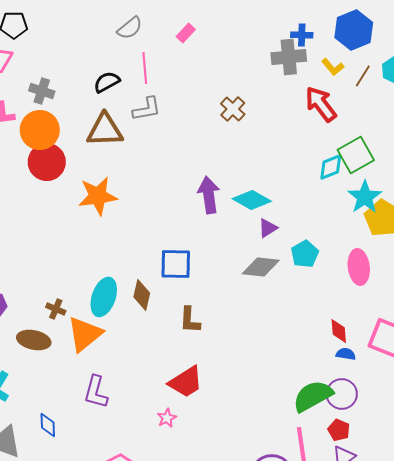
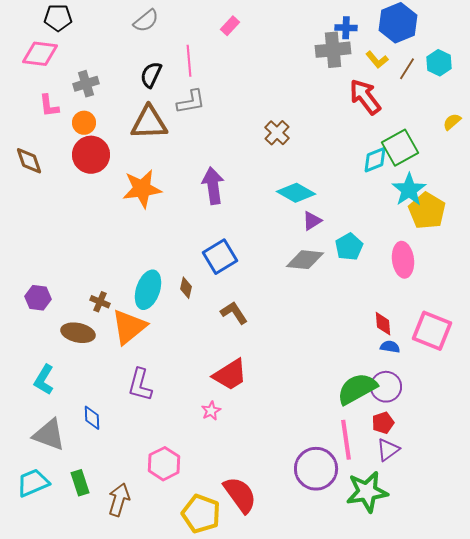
gray semicircle: (130, 28) -> (146, 21), moved
black semicircle: (107, 82) -> (151, 75), turned -36
gray cross: (42, 91) -> (86, 84), turned -35
brown cross: (233, 109) -> (277, 133), moved
orange circle: (40, 130) -> (84, 123), size x0.6
purple arrow: (209, 195) -> (213, 186), moved
blue square: (176, 264) -> (220, 257), turned -32
brown diamond: (142, 295) -> (186, 288), size x0.7
brown L-shape: (190, 320) -> (234, 313), turned 144
red pentagon: (339, 430) -> (383, 423), turned 30

